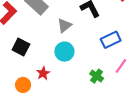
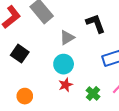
red star: (43, 73) -> (66, 85), moved
orange circle: (23, 85) -> (25, 96), moved

